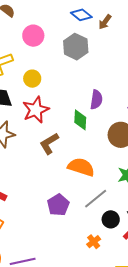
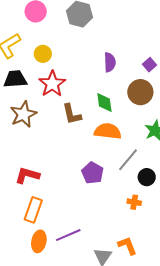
green diamond: (80, 120) -> (104, 102), moved
brown L-shape: (49, 143) -> (72, 114), turned -60
orange cross: (94, 242) -> (134, 202), turned -32

